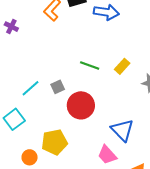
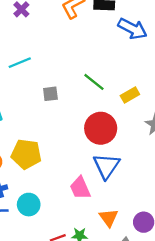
cyan line: (30, 88) -> (20, 63), moved
red circle: (81, 105) -> (101, 128), moved

